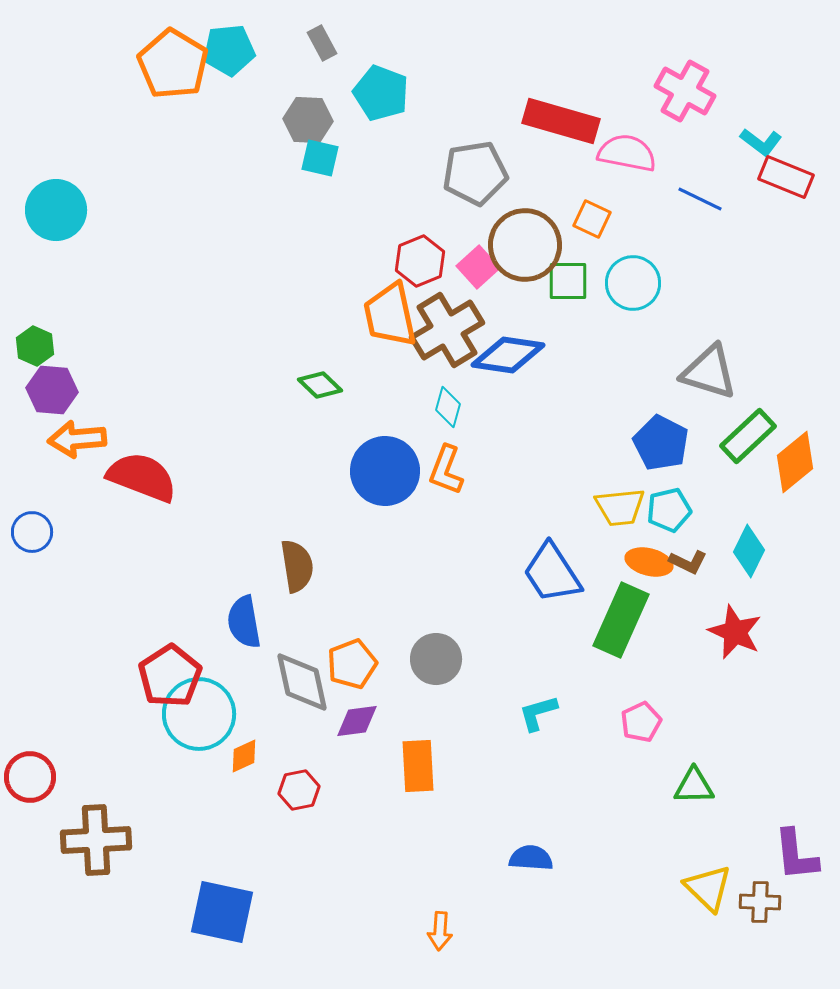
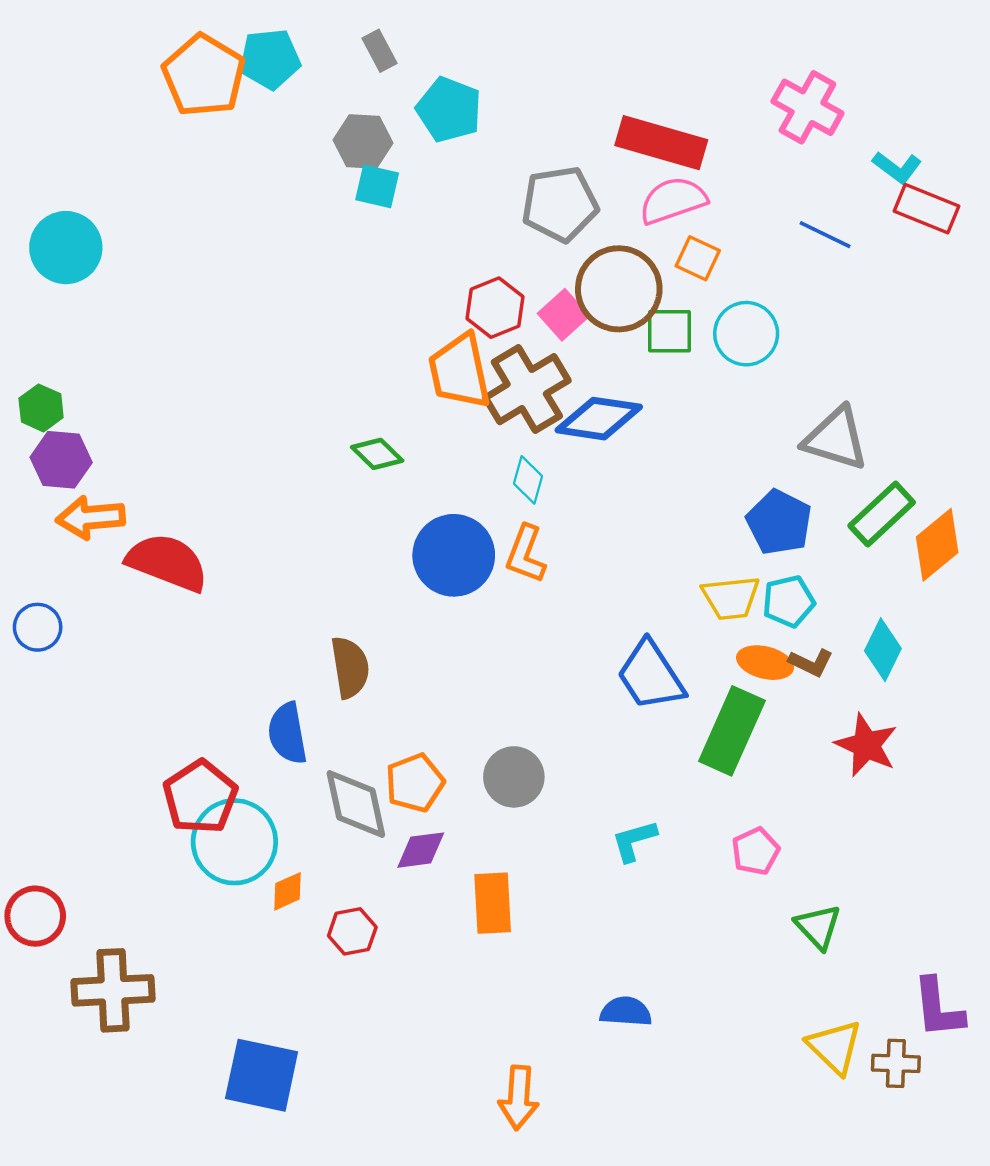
pink semicircle: (627, 153) -> (673, 200), moved, turned -30
green triangle: (694, 786) -> (818, 927), turned 48
orange arrow: (440, 931) -> (519, 1098), size x1.4

